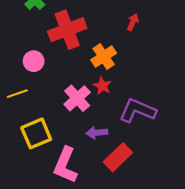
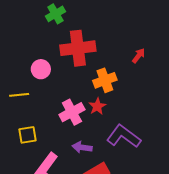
yellow square: (36, 133) -> (27, 135), size x0.7

